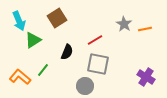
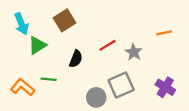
gray star: (124, 24) -> (134, 52), moved
gray square: (98, 64) -> (121, 85), moved, turned -35
green line: (43, 70) -> (49, 79), turned 56

